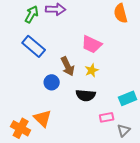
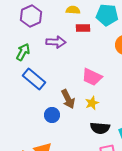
green arrow: (32, 14) -> (23, 52), moved
black semicircle: (86, 95) -> (100, 128), moved

